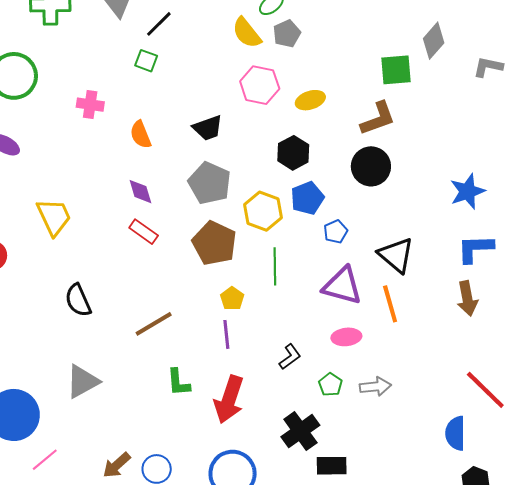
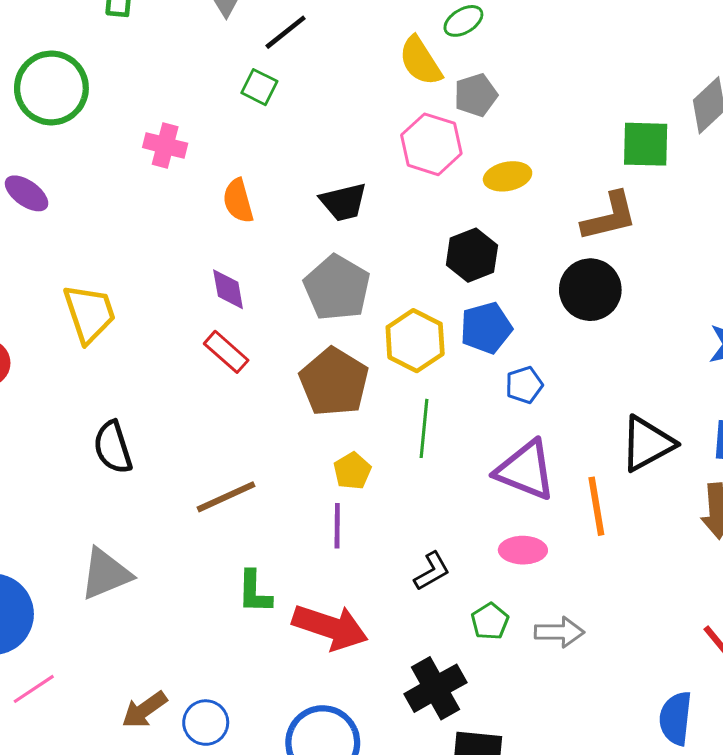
gray pentagon: (287, 34) -> (476, 95), moved
black triangle: (396, 255) -> (647, 444), moved, turned 45
red arrow: (229, 399) -> (330, 627), turned -96

